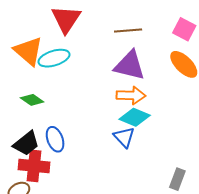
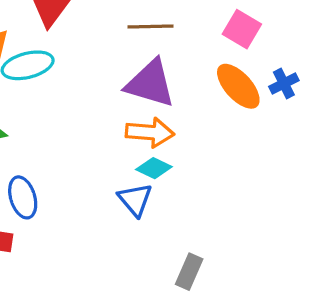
cyan diamond: (135, 117) -> (154, 168), size x0.7
gray rectangle: (177, 179) -> (189, 272), moved

